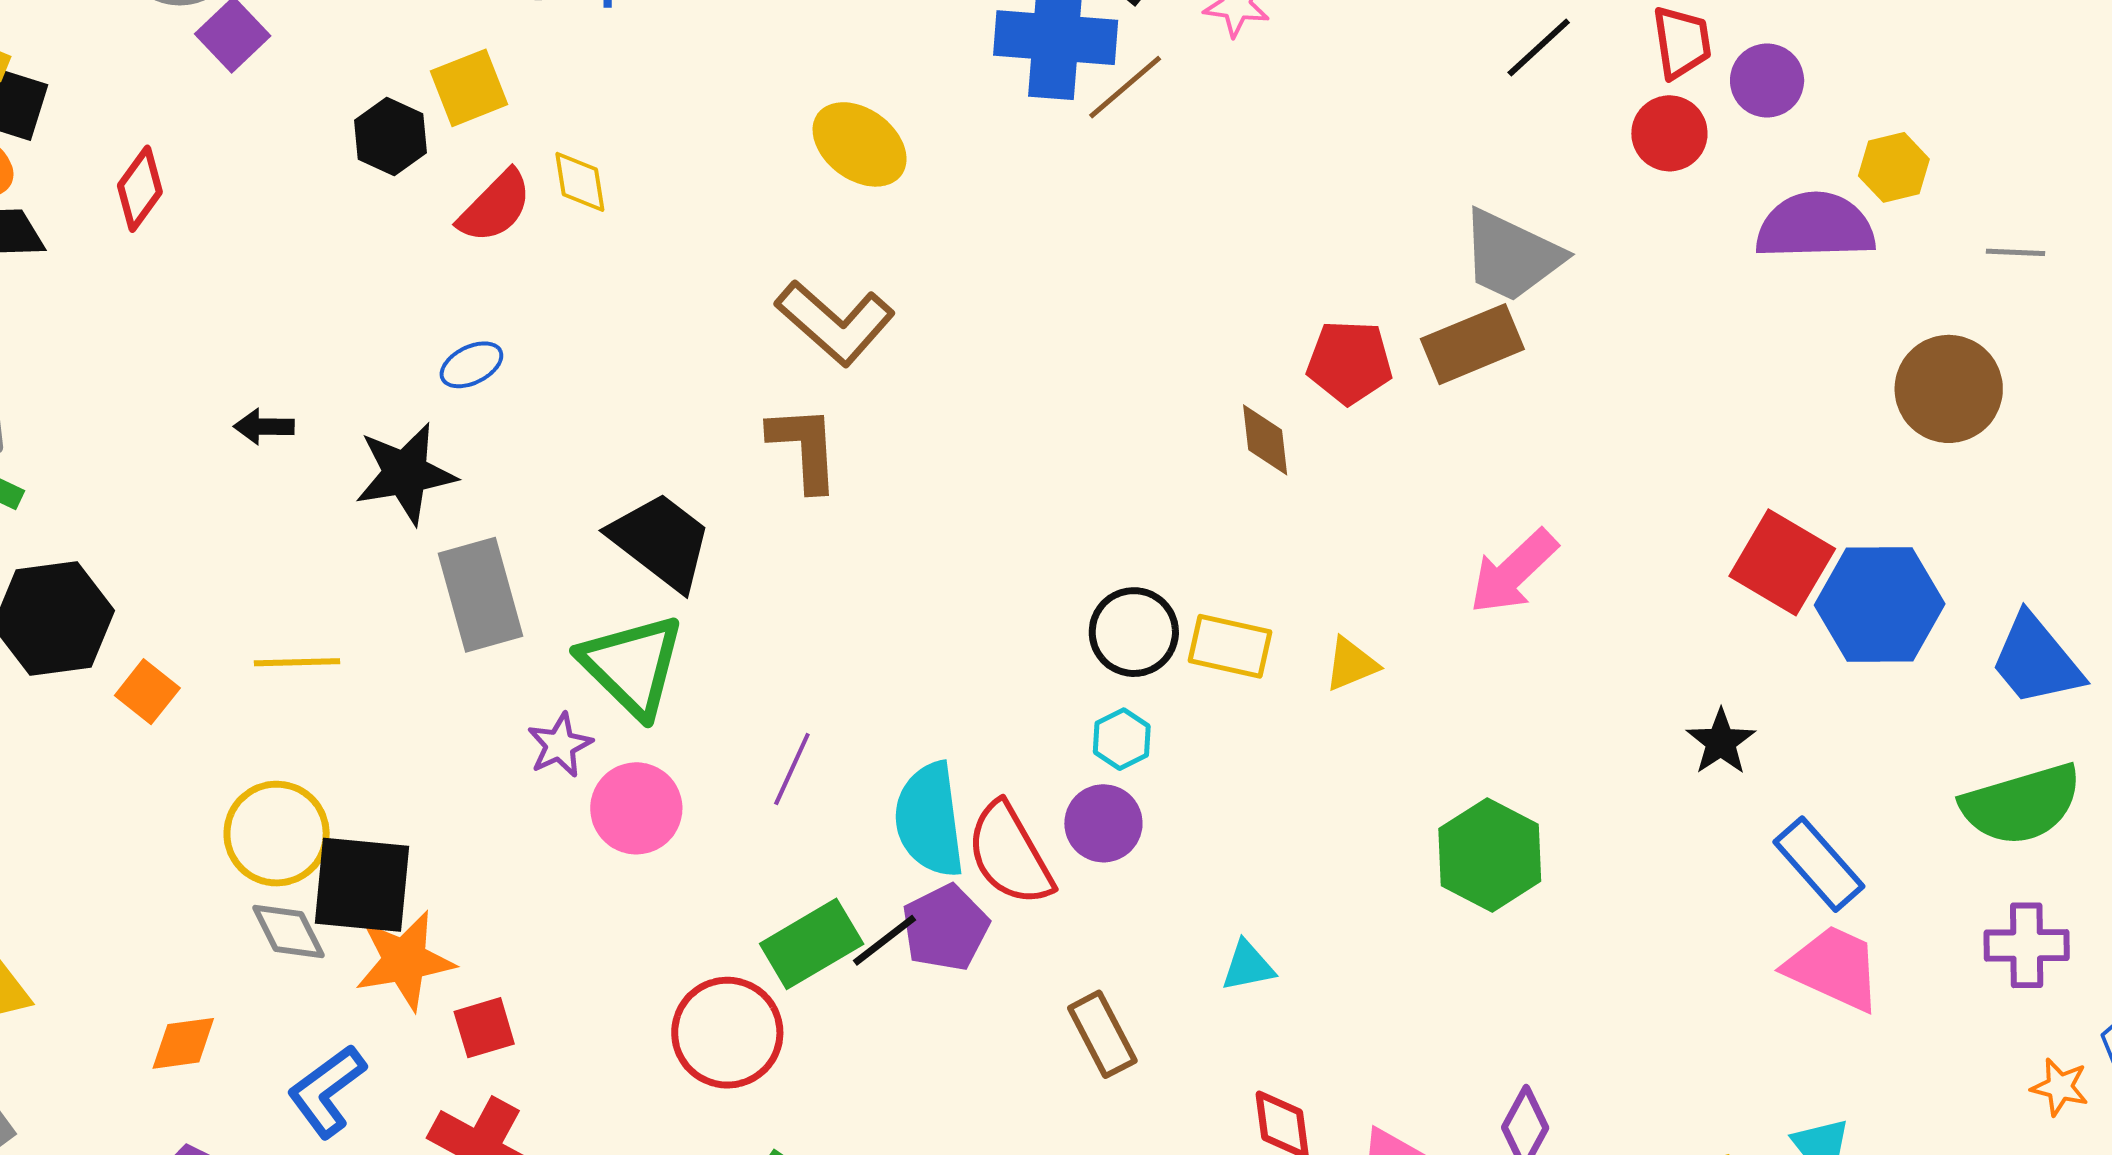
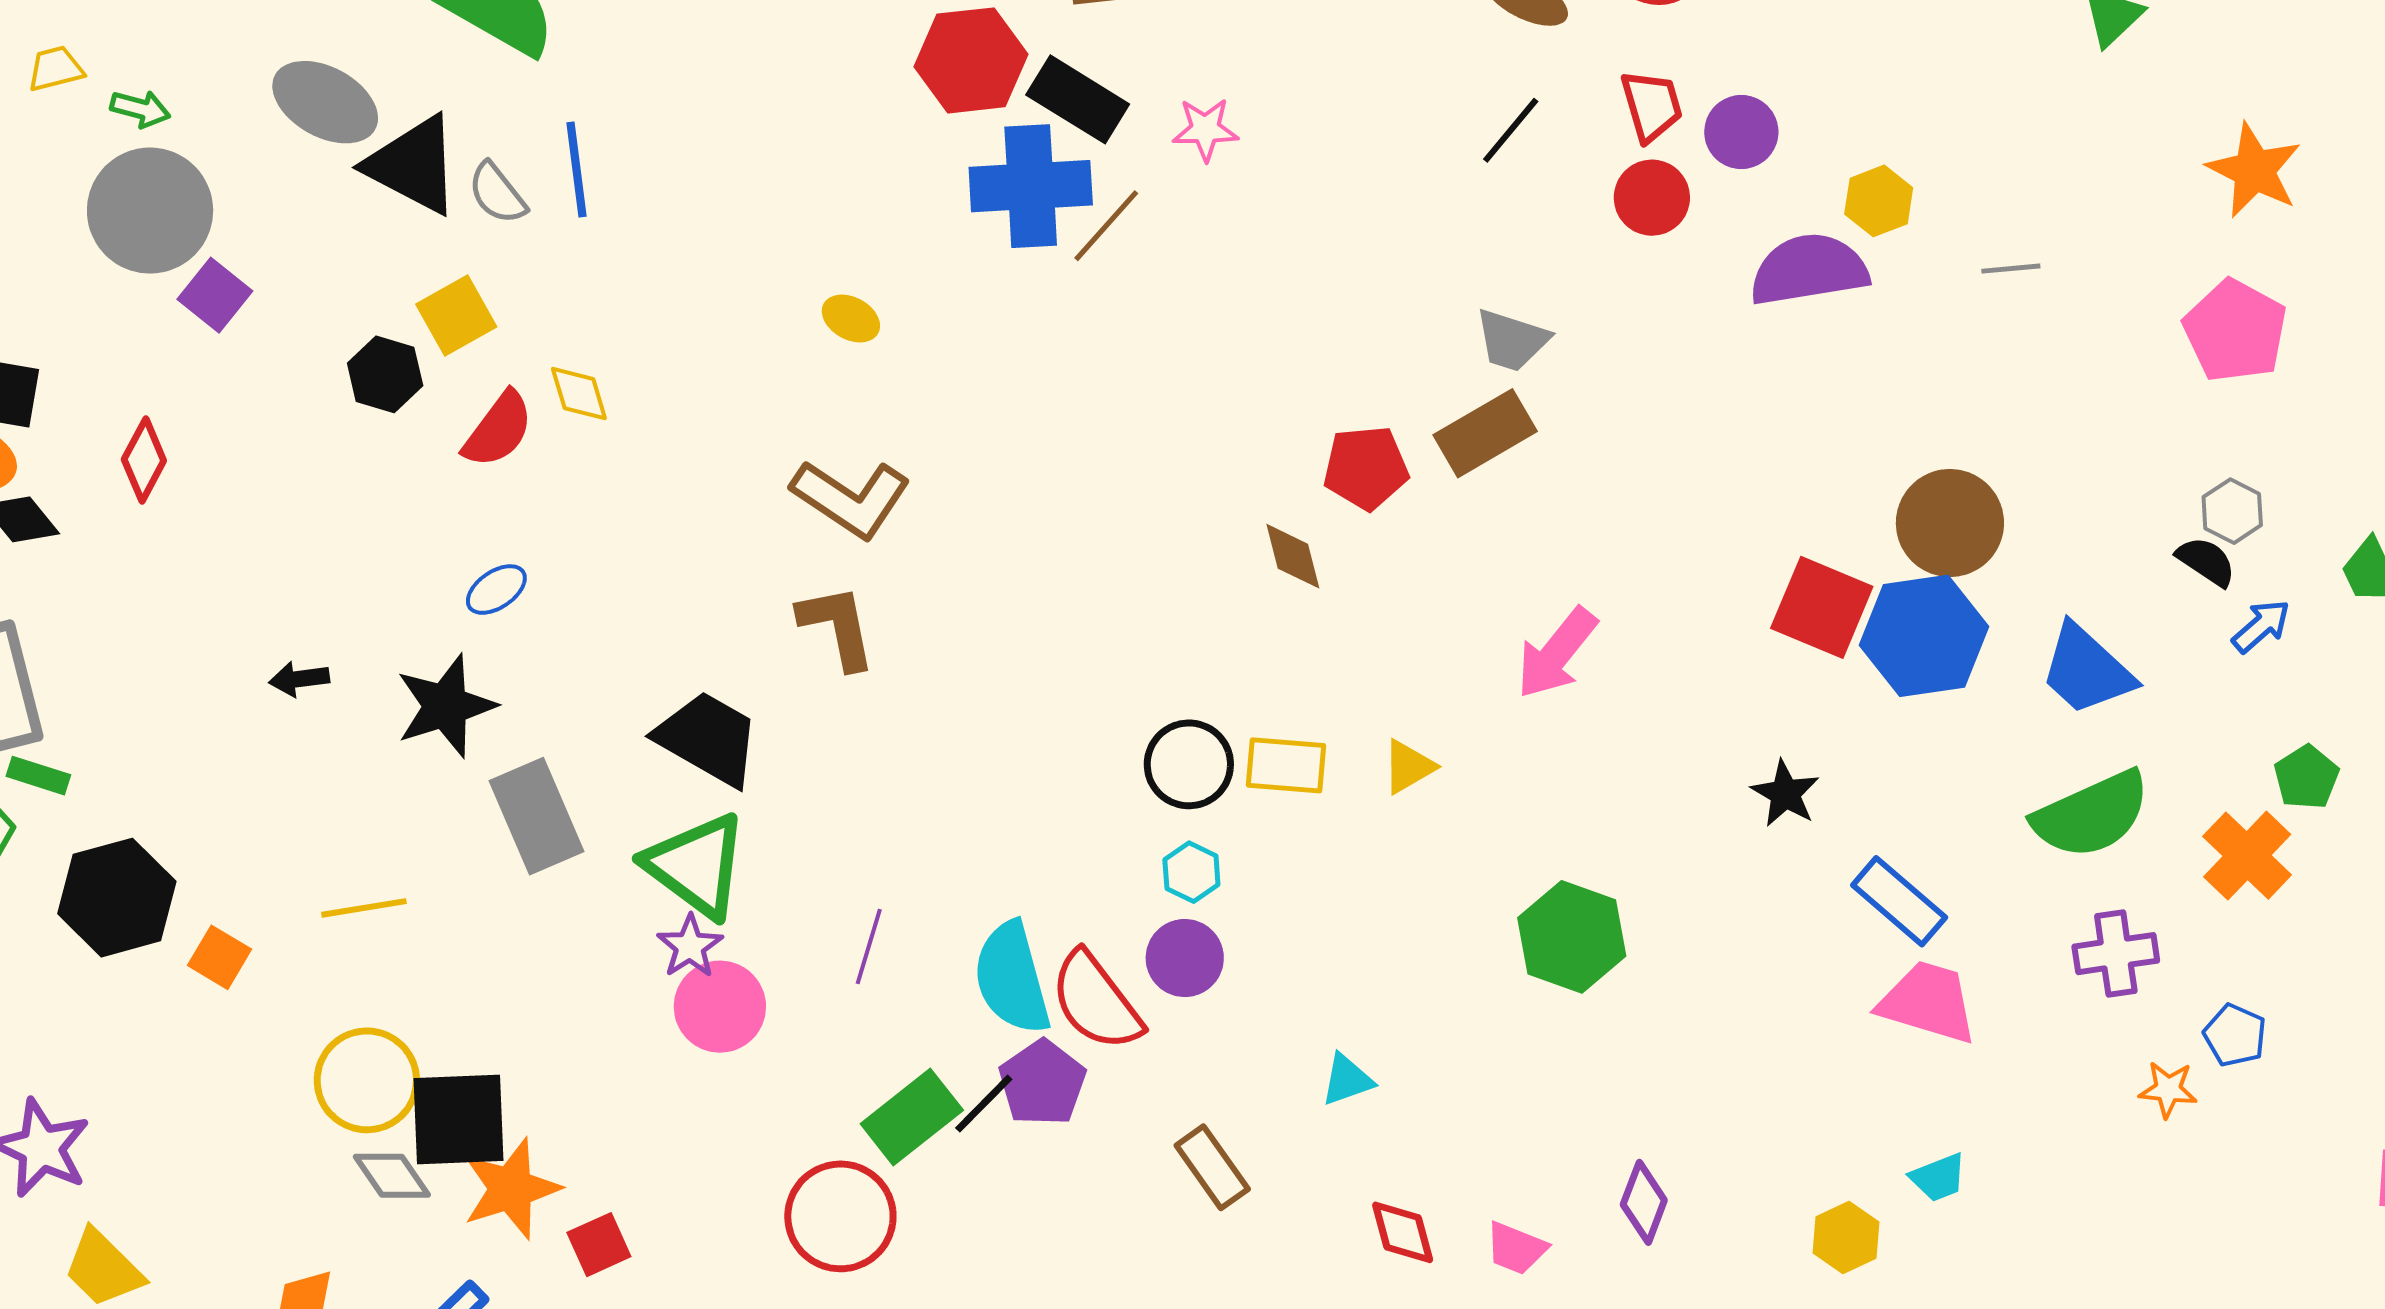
yellow ellipse: (860, 144) -> (851, 318), size x0.6
gray trapezoid: (1512, 256) -> (1512, 340), size x0.7
brown circle: (1949, 389) -> (1950, 523), moved
purple star: (560, 745) -> (690, 946), moved

